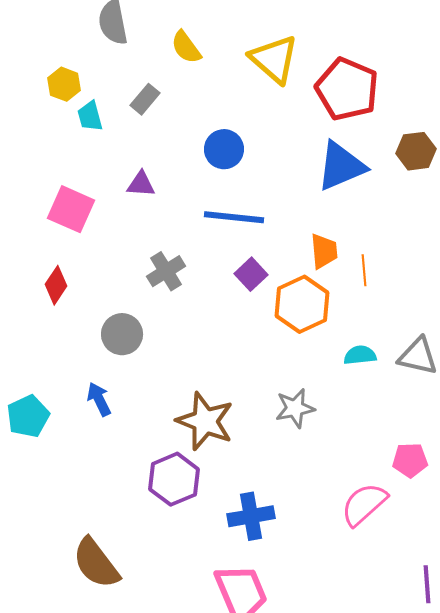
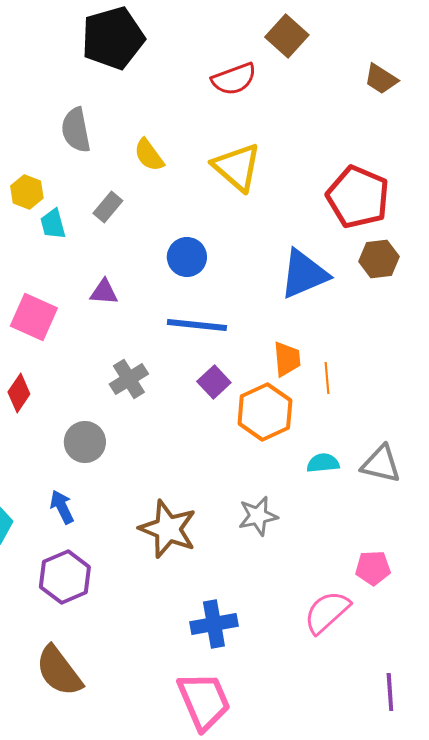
red pentagon: (347, 89) -> (358, 197), moved
purple hexagon: (174, 479) -> (65, 577), moved

